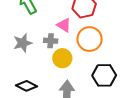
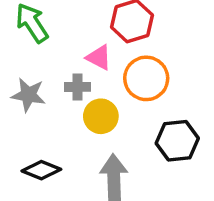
gray star: (23, 43) -> (28, 95), turned 30

